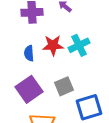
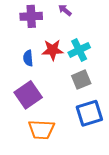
gray square: (64, 86) -> (81, 80), moved

